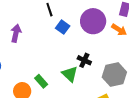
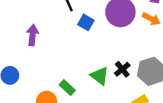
black cross: (84, 60) -> (122, 69), moved, turned 32

